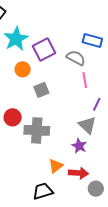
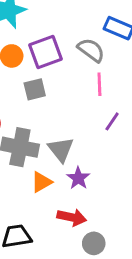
purple square: (44, 49) -> (46, 52), moved
gray triangle: (87, 125) -> (61, 149), moved
orange triangle: (56, 166) -> (41, 182), moved

